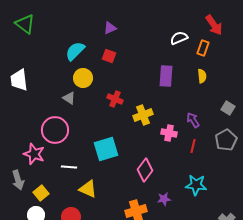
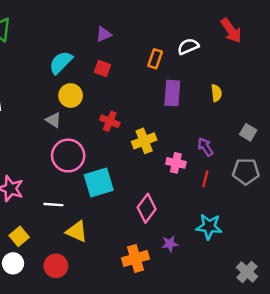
orange rectangle: (203, 48) -> (155, 59), moved
pink circle: (55, 130) -> (68, 156), moved
gray pentagon: (226, 140) -> (246, 171), turned 30

